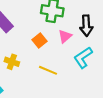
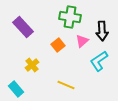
yellow cross: (12, 62) -> (32, 65), turned 32
yellow line: (48, 70) -> (66, 85), moved

